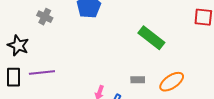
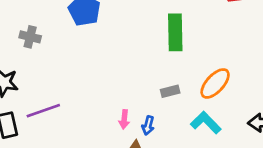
green rectangle: (151, 38) -> (175, 32), turned 64

